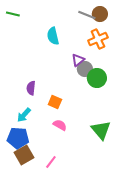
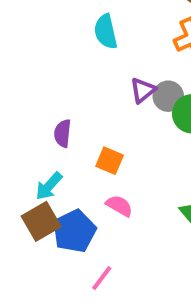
purple triangle: (78, 60) -> (143, 90), moved
blue pentagon: (18, 138) -> (74, 231), moved, turned -30
brown square: (24, 155) -> (41, 221), moved

